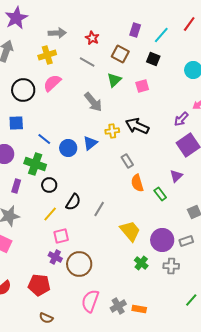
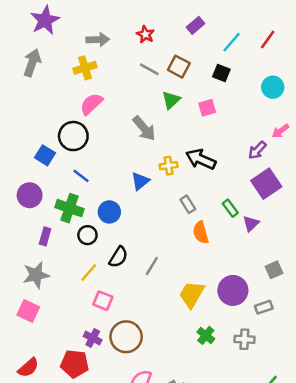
red line: (189, 24) -> (268, 40), moved
purple rectangle: (135, 30) -> (196, 25), moved, turned 32
red star: (92, 38) -> (145, 34), moved
gray line: (87, 62) -> (149, 69), moved
black circle: (23, 90) -> (73, 136), moved
blue square: (16, 123) -> (45, 155), turned 35
blue circle: (68, 148) -> (109, 212), moved
green rectangle: (160, 194) -> (230, 208), moved
yellow trapezoid: (130, 231) -> (192, 294), turned -110
pink square: (61, 236) -> (103, 301), turned 35
purple circle: (162, 240) -> (233, 290), moved
purple cross: (55, 257) -> (93, 338), moved

